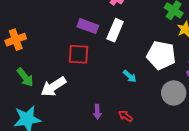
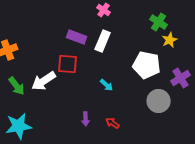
cyan arrow: (130, 76) -> (107, 85), moved
white arrow: (53, 87) -> (44, 81), moved

